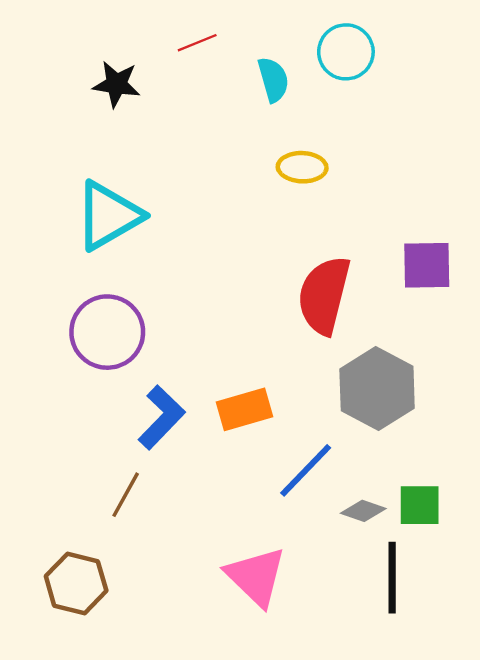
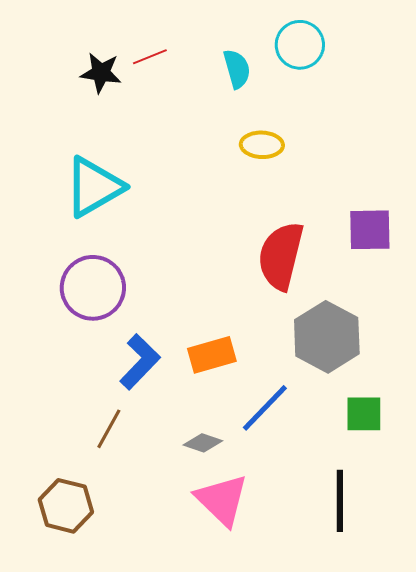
red line: (197, 43) -> (150, 57), moved
green square: (420, 505) -> (364, 414), moved
gray diamond: (363, 511) -> (203, 443), moved

